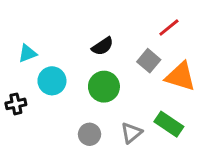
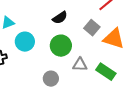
gray triangle: (131, 133) -> (80, 65), moved, turned 42

